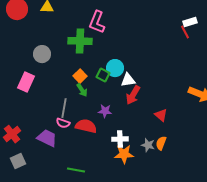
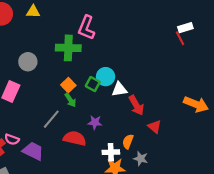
red arrow: (133, 95) -> (136, 105), moved, turned -60
gray line: (64, 108) -> (51, 119), turned 30
pink semicircle: (63, 123) -> (12, 139), moved
orange semicircle: (161, 143) -> (128, 142), moved

